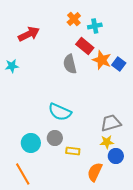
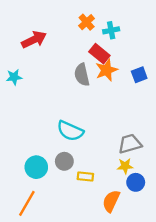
orange star: (102, 60) -> (106, 70), moved, turned 30
blue square: (119, 64) -> (139, 75), turned 32
orange line: (23, 174) -> (27, 203), turned 60

